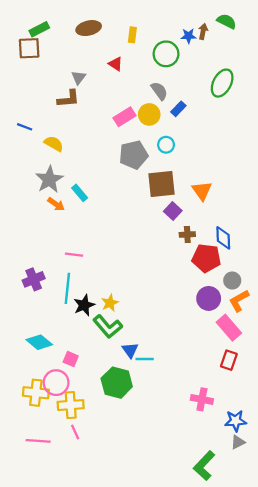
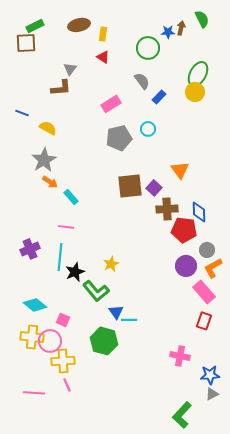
green semicircle: (227, 21) -> (202, 19), turned 36
yellow rectangle: (132, 35) -> (103, 34), moved
yellow circle: (149, 114) -> (195, 92), moved
brown square: (162, 184) -> (130, 186), moved
cyan rectangle: (80, 193) -> (71, 197), moved
brown cross: (187, 235) -> (167, 209), size x1.5
yellow star: (110, 303) -> (111, 264), moved
yellow cross: (36, 393) -> (32, 337), moved

